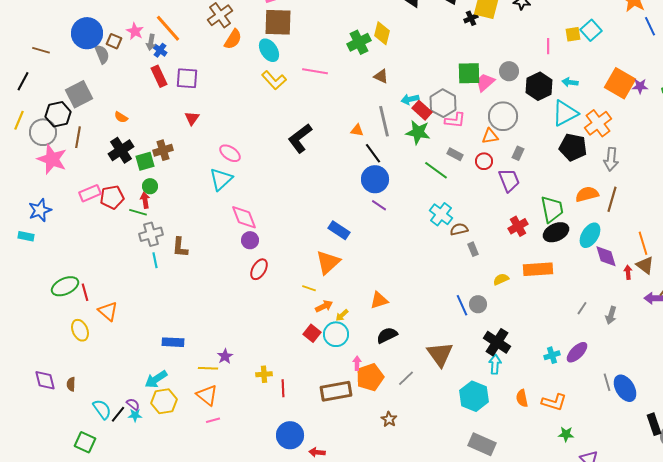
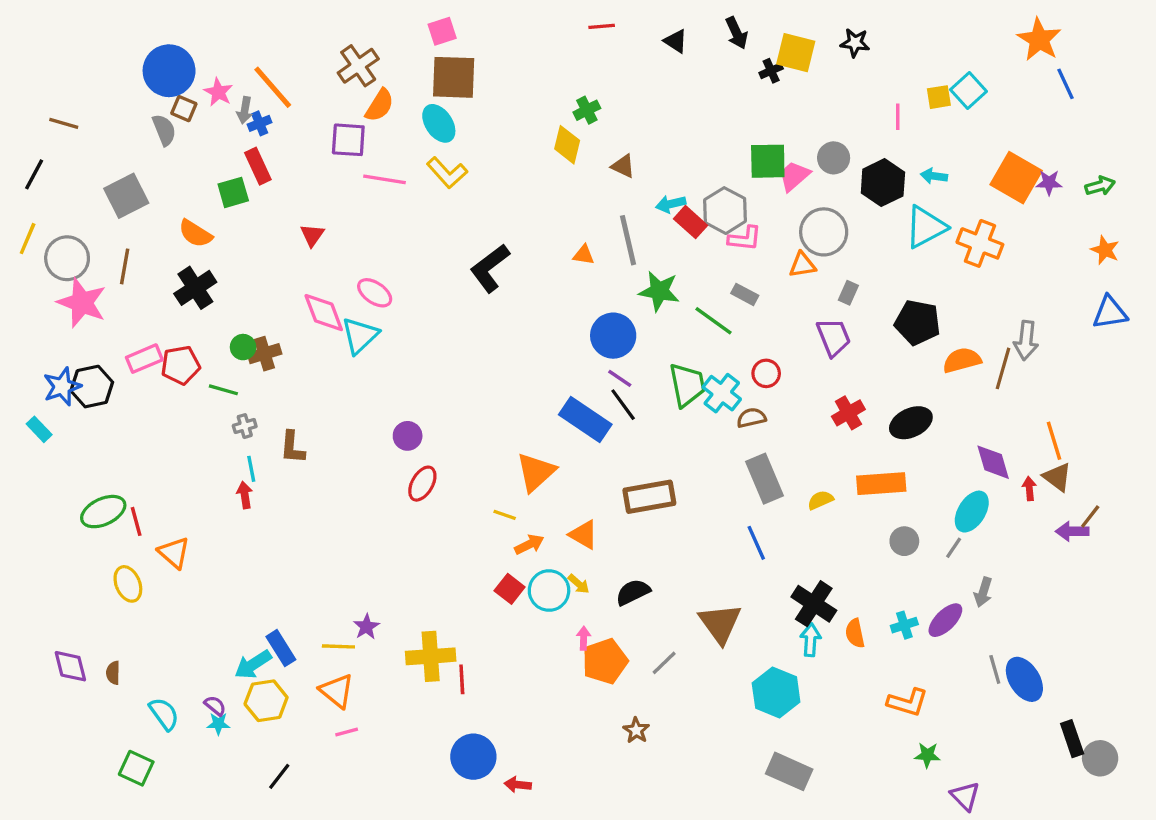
blue circle: (87, 33) -> (169, 71), moved
yellow diamond: (382, 33) -> (567, 145), moved
green cross: (359, 42) -> (587, 110), size x0.7
blue cross: (160, 50) -> (260, 123), turned 32
pink line: (315, 71) -> (385, 179), moved
purple square: (187, 78) -> (348, 140), moved
black hexagon: (58, 114) -> (92, 387), moved
orange semicircle: (121, 117) -> (195, 234), size x1.5
orange cross: (598, 123) -> (980, 243), turned -32
green star: (418, 132) -> (659, 291), moved
black pentagon: (573, 147) -> (917, 322), moved
brown cross: (163, 150) -> (264, 354), moved
black line: (373, 153) -> (623, 405), moved
gray arrow: (611, 159) -> (1026, 340), moved
green square: (145, 161) -> (233, 192), moved
red circle: (484, 161) -> (766, 373), moved
red arrow: (145, 200) -> (245, 495), moved
green trapezoid: (552, 209) -> (687, 385), moved
pink diamond: (244, 217) -> (324, 313), moved
blue rectangle: (339, 230) -> (585, 419), moved, size x1.4
gray cross: (151, 234) -> (245, 426), size x0.6
cyan ellipse: (590, 235) -> (972, 512), moved
cyan rectangle: (26, 236) -> (39, 429), turned 35
gray rectangle: (473, 249) -> (764, 479), moved, size x2.0
orange triangle: (379, 300) -> (584, 535), moved, turned 48
gray circle: (478, 304) -> (904, 541), moved
yellow arrow: (342, 315) -> (579, 584), moved, turned -96
gray arrow: (611, 315) -> (983, 592), moved
blue rectangle: (173, 342) -> (281, 648), moved, turned 55
yellow cross: (264, 374) -> (431, 656), size x1.8
brown rectangle: (336, 391) -> (649, 497), moved
orange semicircle: (522, 398) -> (855, 633), moved
black line: (118, 414) -> (279, 776), moved

